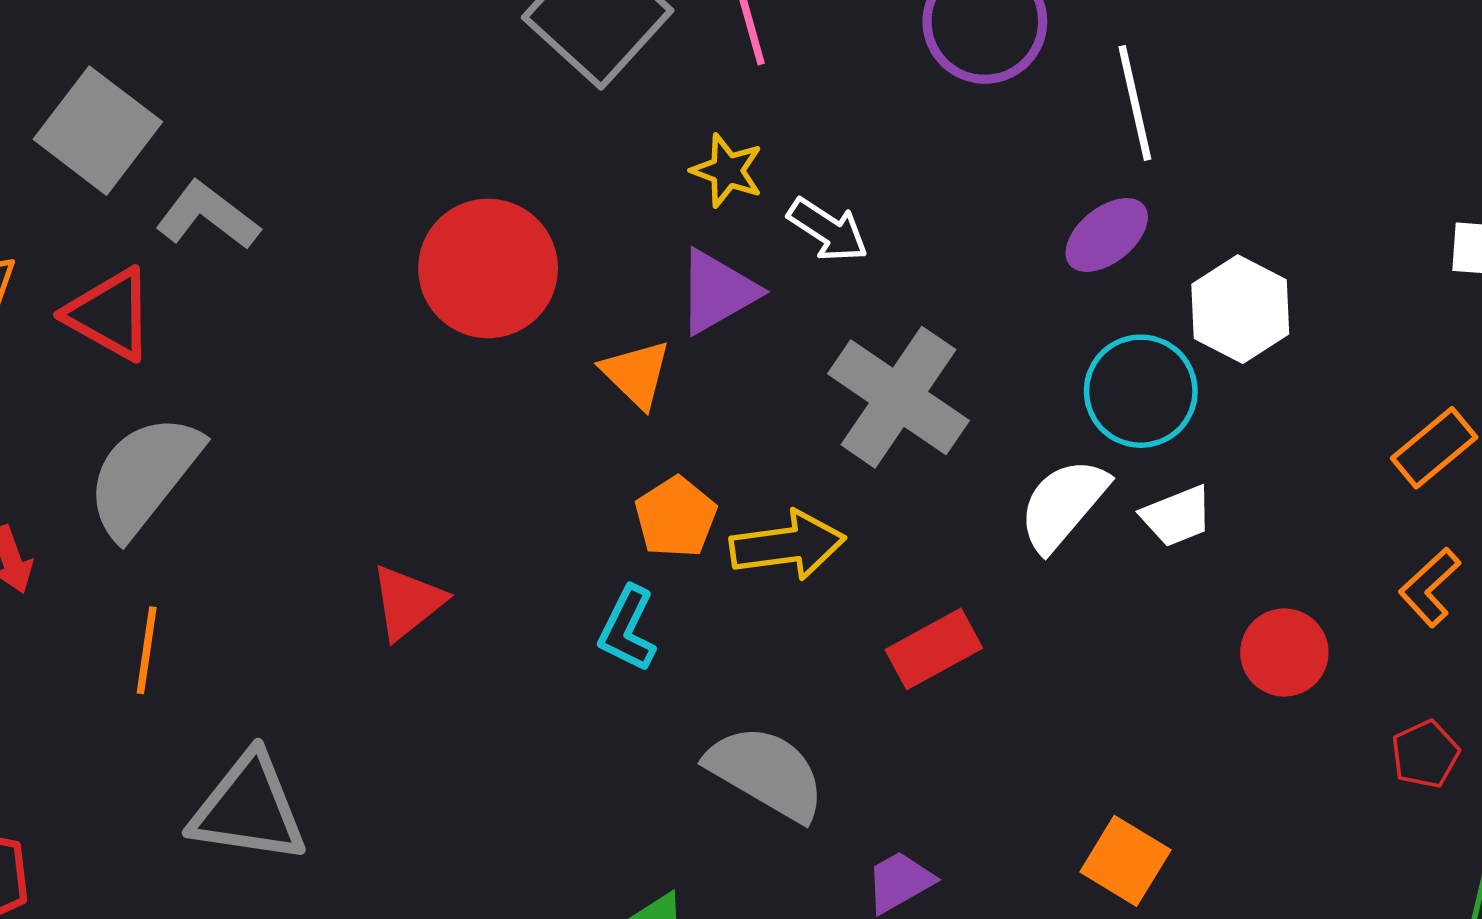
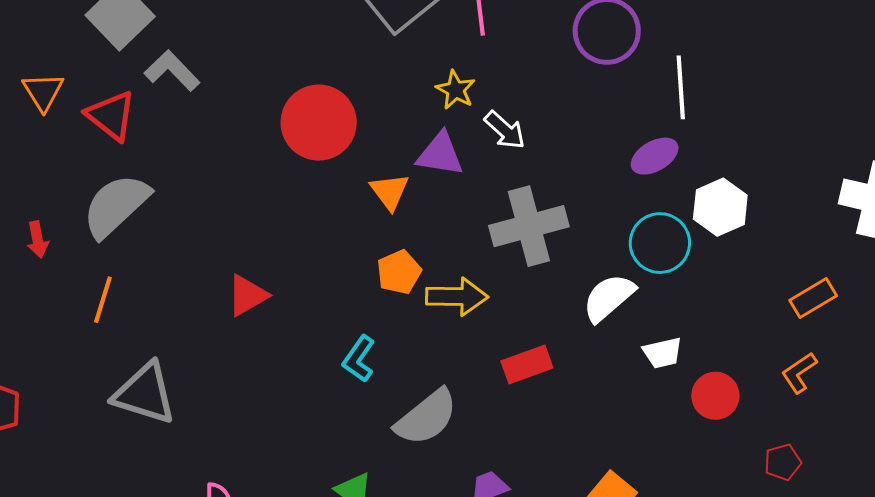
purple triangle: (717, 292) -> (440, 154), turned 30
gray cross: (898, 397) -> (529, 226), turned 32
white trapezoid: (1177, 516) -> (663, 353), moved
cyan L-shape: (627, 629) -> (359, 359), moved
gray semicircle: (766, 773) -> (426, 417), turned 102

